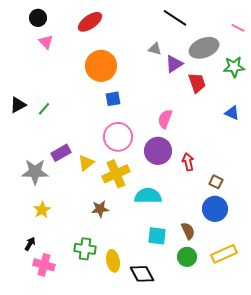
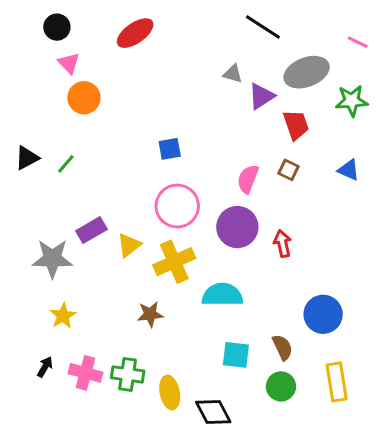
orange circle: (101, 66) -> (84, 98), moved, size x0.7
brown square: (216, 182) -> (288, 170), moved
yellow rectangle: (224, 254) -> (337, 382), turned -75
pink cross: (44, 265) -> (85, 373), moved

